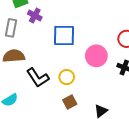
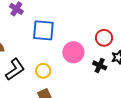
black L-shape: (38, 78) -> (15, 69), turned -95

